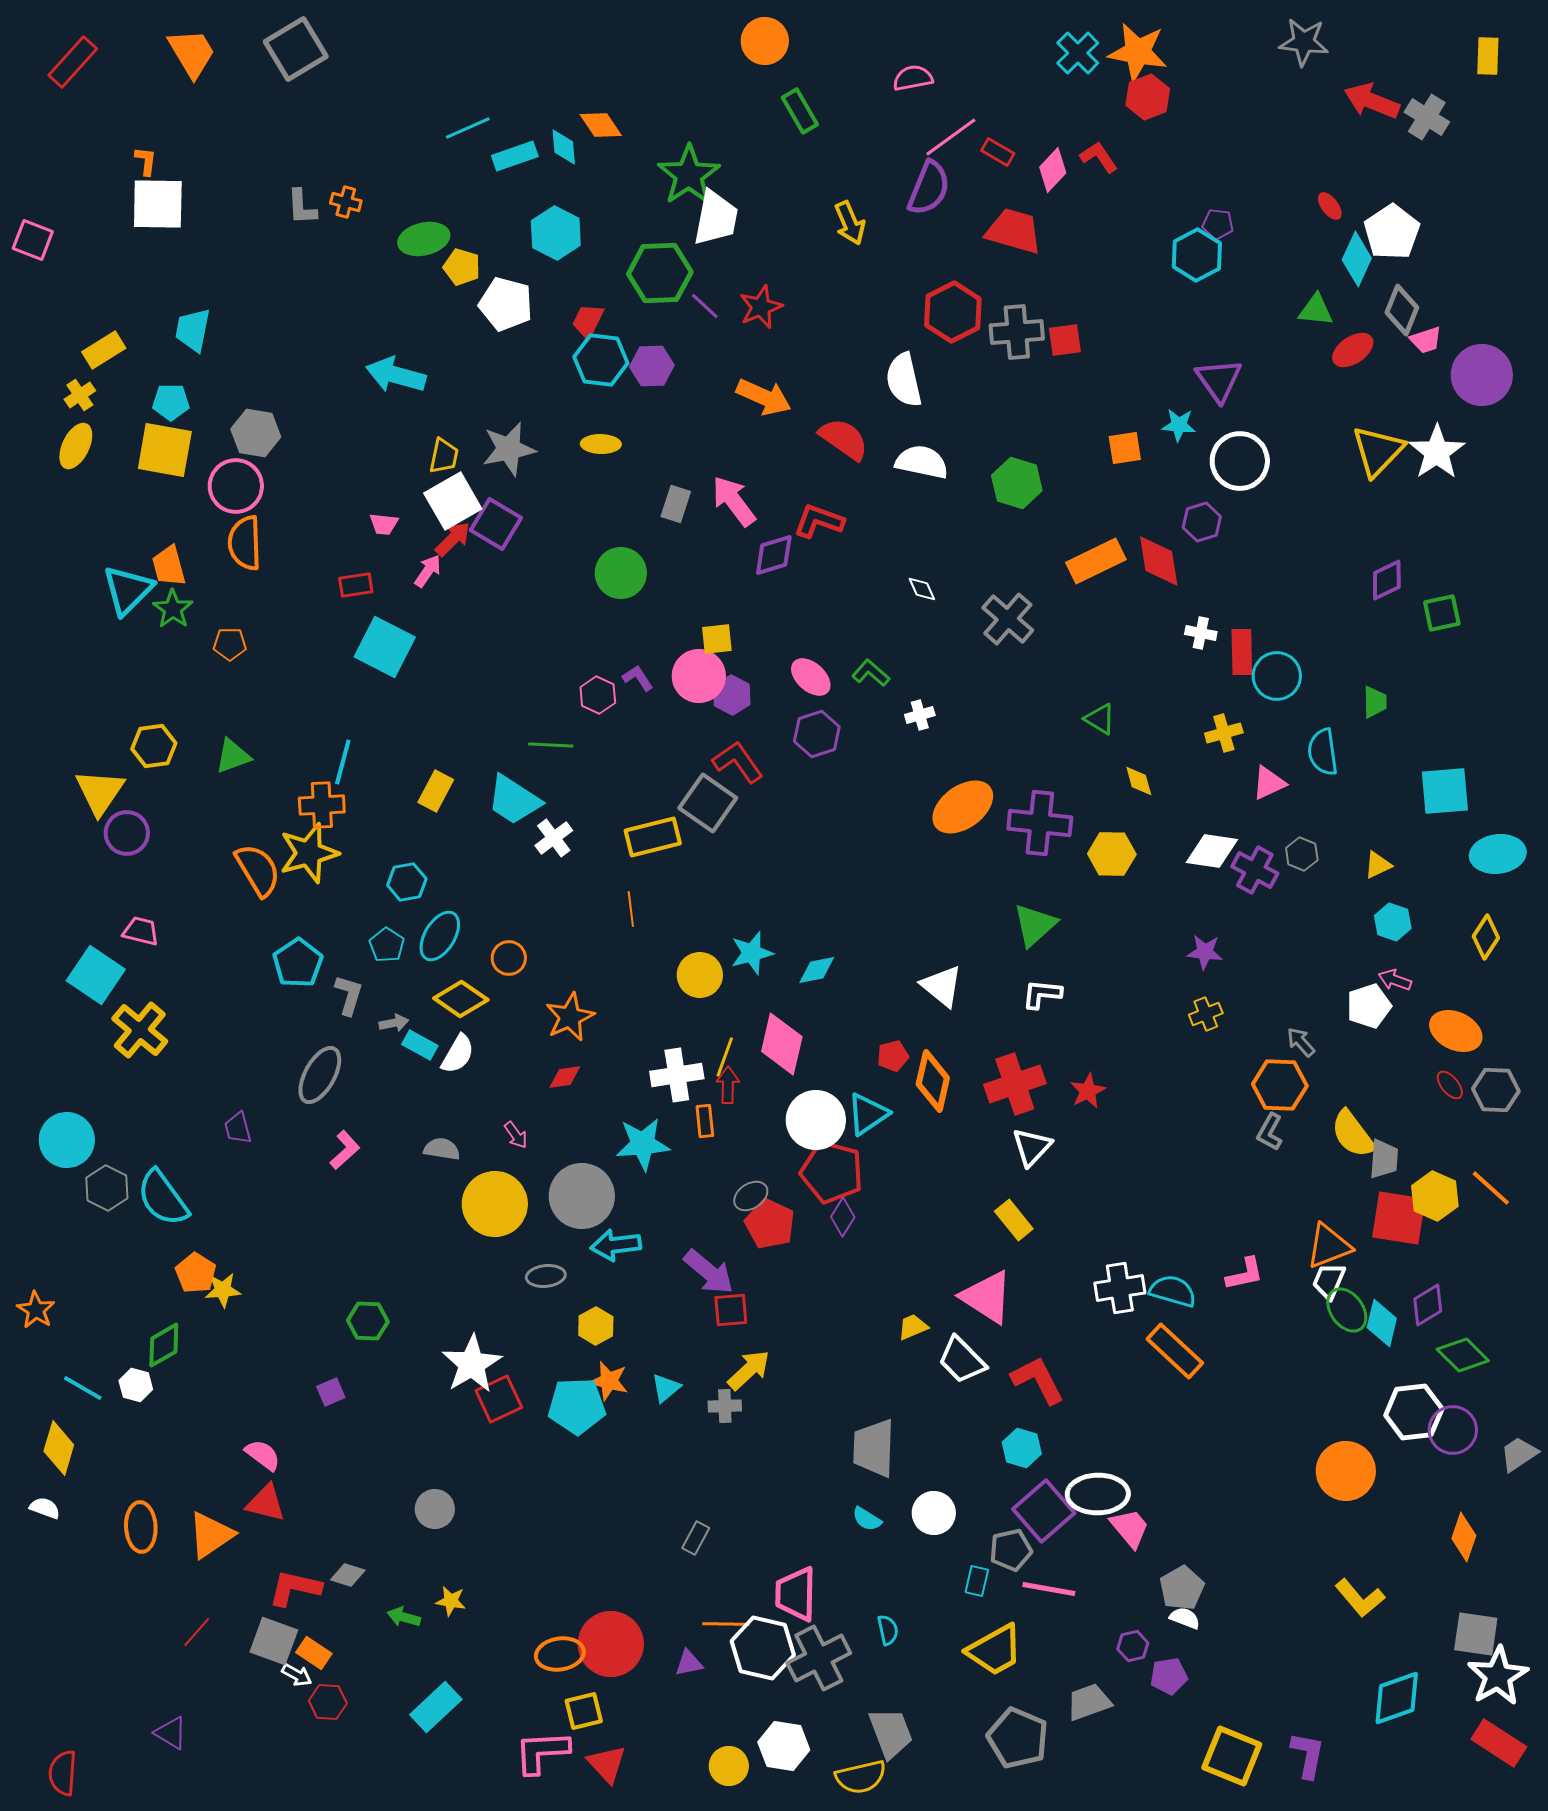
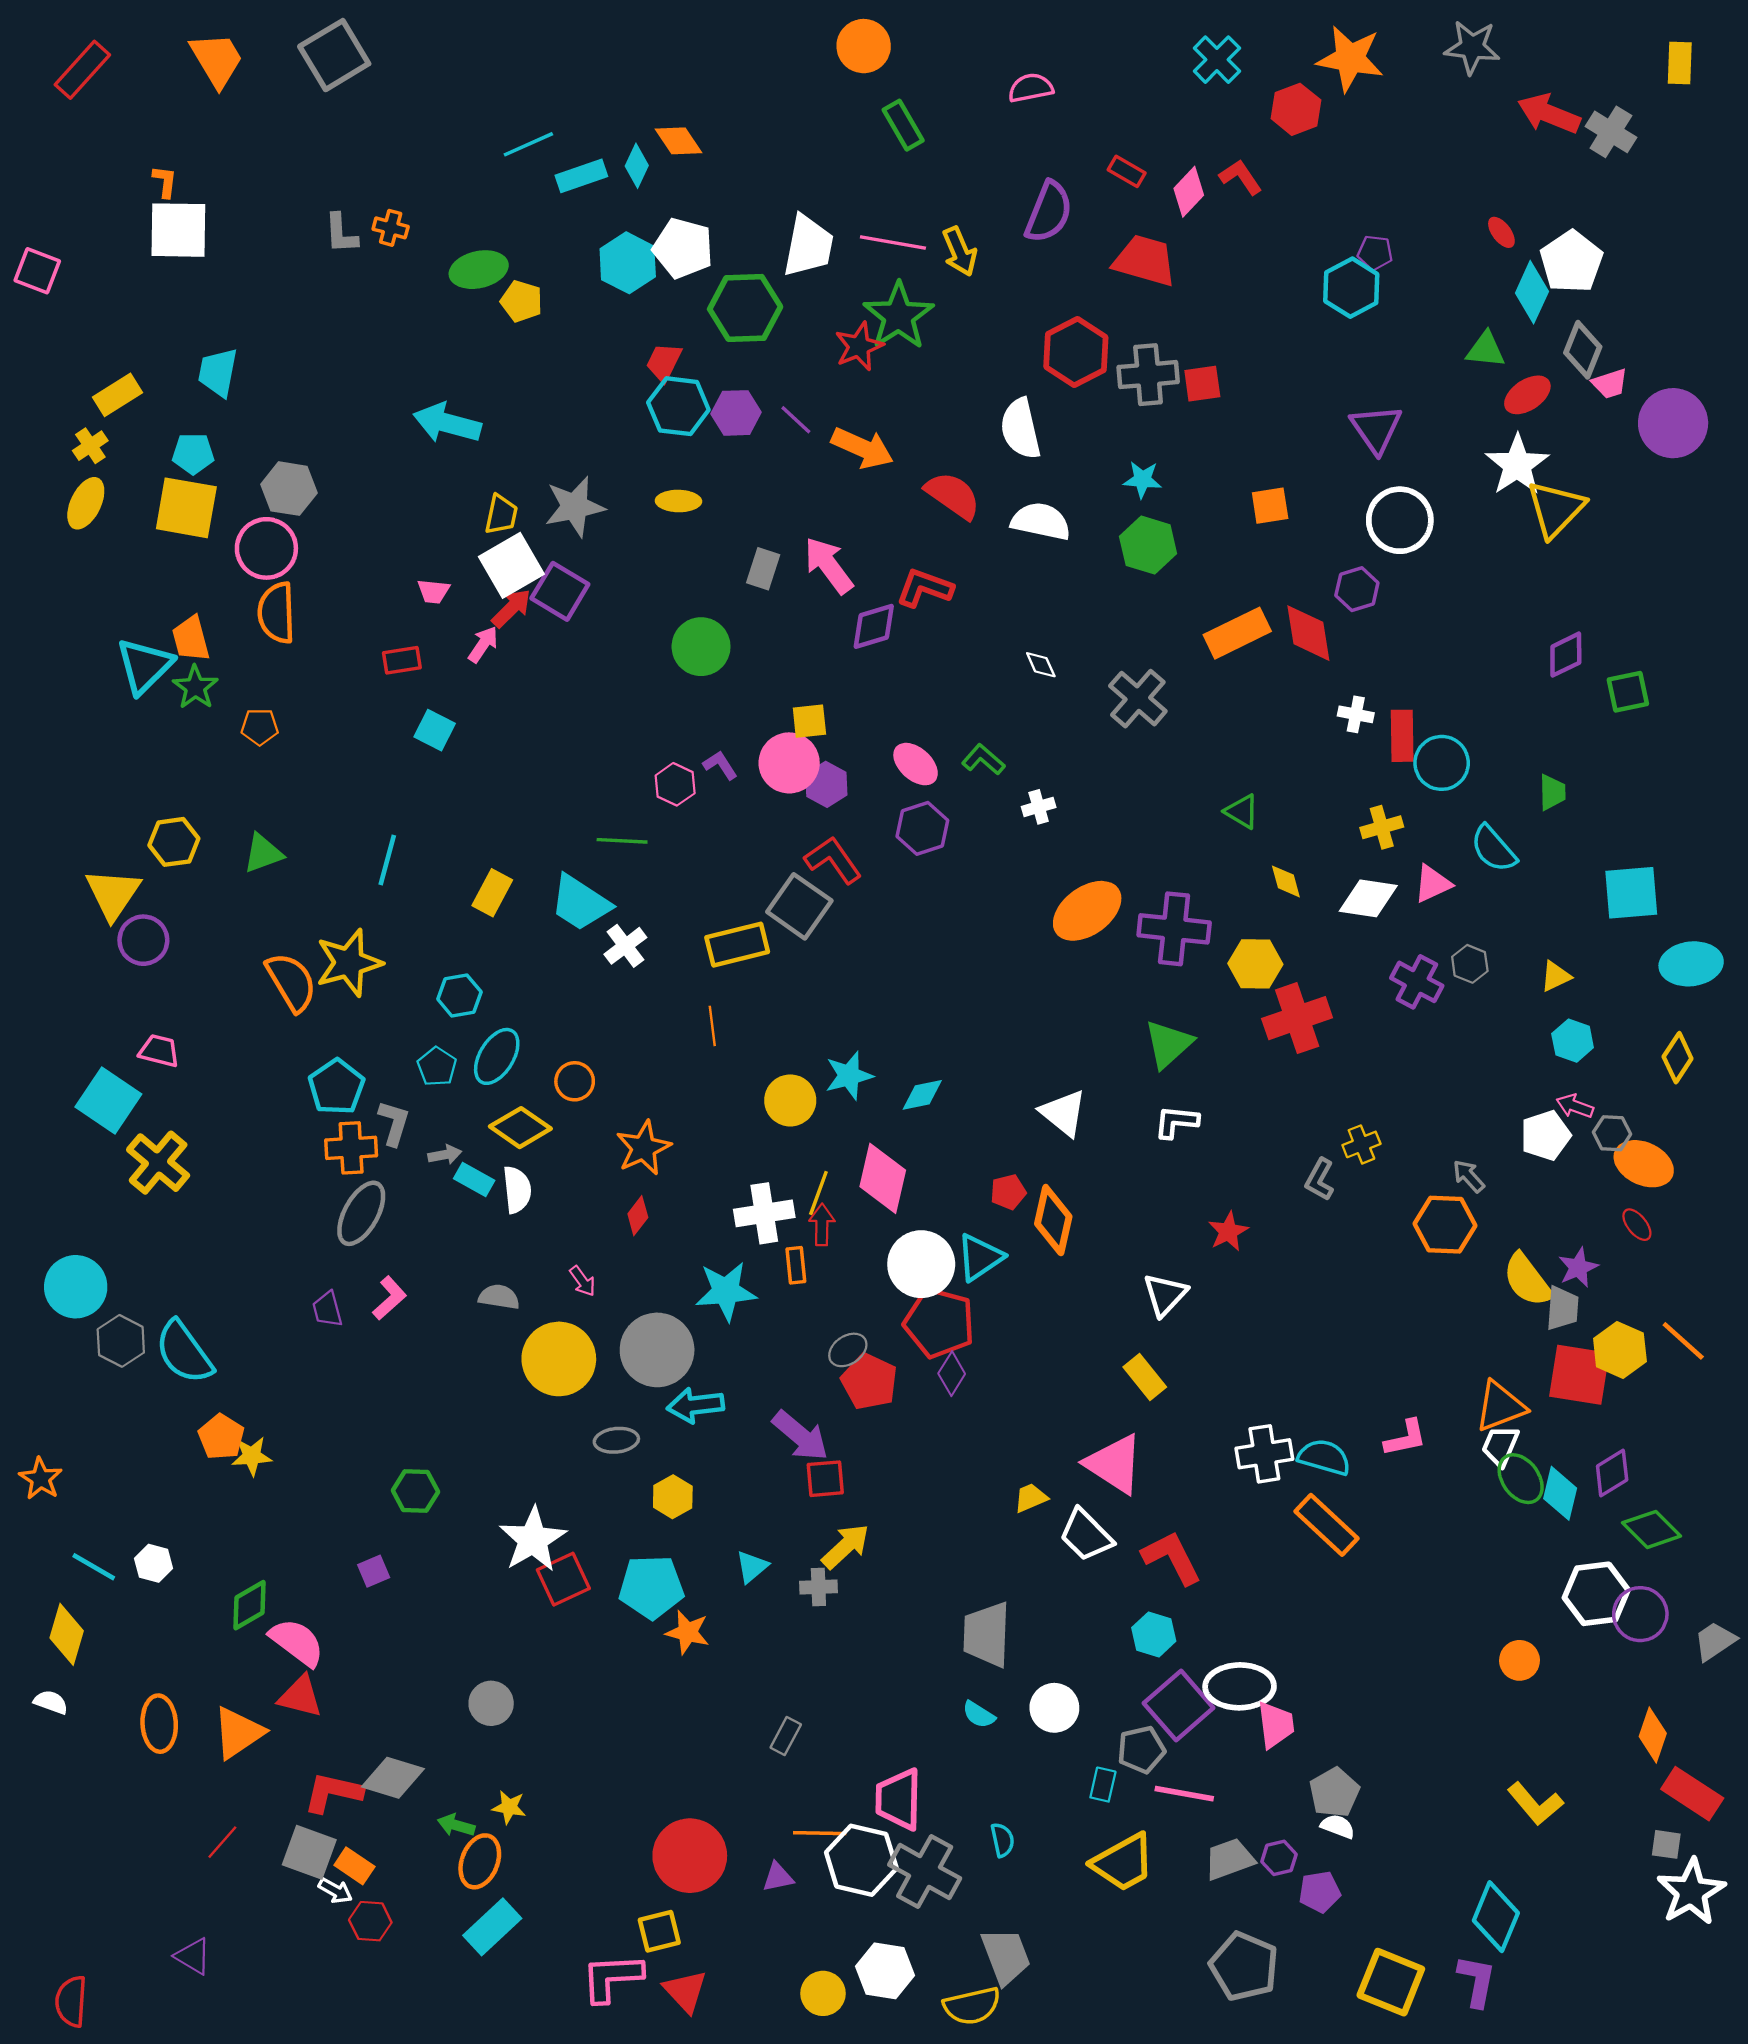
orange star: (1138, 52) -> (1350, 58), moved
pink line: (951, 137) -> (893, 242), moved, turned 46
cyan diamond: (564, 147) -> (637, 166), turned 30
green star: (689, 175) -> (899, 316), moved
white pentagon: (506, 304) -> (683, 248), moved
purple line: (705, 306) -> (796, 420), moved
cyan star: (1179, 425) -> (1142, 480), moved
white star: (1437, 452) -> (1517, 465), moved
cyan square: (385, 647) -> (435, 730), size x0.6
cyan semicircle: (1323, 752) -> (1494, 849), turned -33
orange cross: (322, 805) -> (351, 1148), moved
white diamond: (1212, 851) -> (1368, 898), moved
purple star: (1205, 952) -> (1578, 1268), moved, turned -30
white semicircle: (458, 1054) -> (517, 1190), turned -36
red diamond: (565, 1077) -> (638, 1216), turned -44
red cross: (1015, 1084) -> (1297, 1018), moved
gray hexagon: (1496, 1090) -> (1612, 1133), moved, size x0.7
purple trapezoid: (238, 1128) -> (327, 1309), moved
gray L-shape: (1270, 1132) -> (1320, 1179), moved
green diamond: (164, 1345) -> (249, 1605), moved
orange star: (609, 1381) -> (688, 1632), moved
pink semicircle: (263, 1455) -> (297, 1642), size x1.4
orange circle: (1346, 1471) -> (1520, 1660), size x0.6
pink trapezoid: (1130, 1528) -> (1276, 1725), turned 33
gray diamond: (348, 1575) -> (393, 1778), size x1.6
gray square: (1476, 1634) -> (1666, 1844), size x0.6
orange ellipse: (560, 1654) -> (480, 1861), moved, turned -60
gray cross: (819, 1658) -> (925, 1871), turned -34
cyan diamond: (1397, 1698) -> (1496, 1917), moved, turned -48
gray trapezoid: (1089, 1702) -> (1229, 1859), moved
gray pentagon: (1018, 1738) -> (1244, 1966), moved
red rectangle: (1499, 1743) -> (1692, 1794), moved

